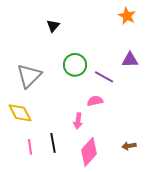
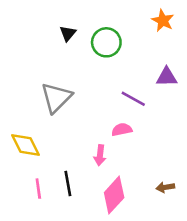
green circle: (75, 65) -> (106, 42), moved
gray triangle: (29, 76) -> (56, 98), moved

